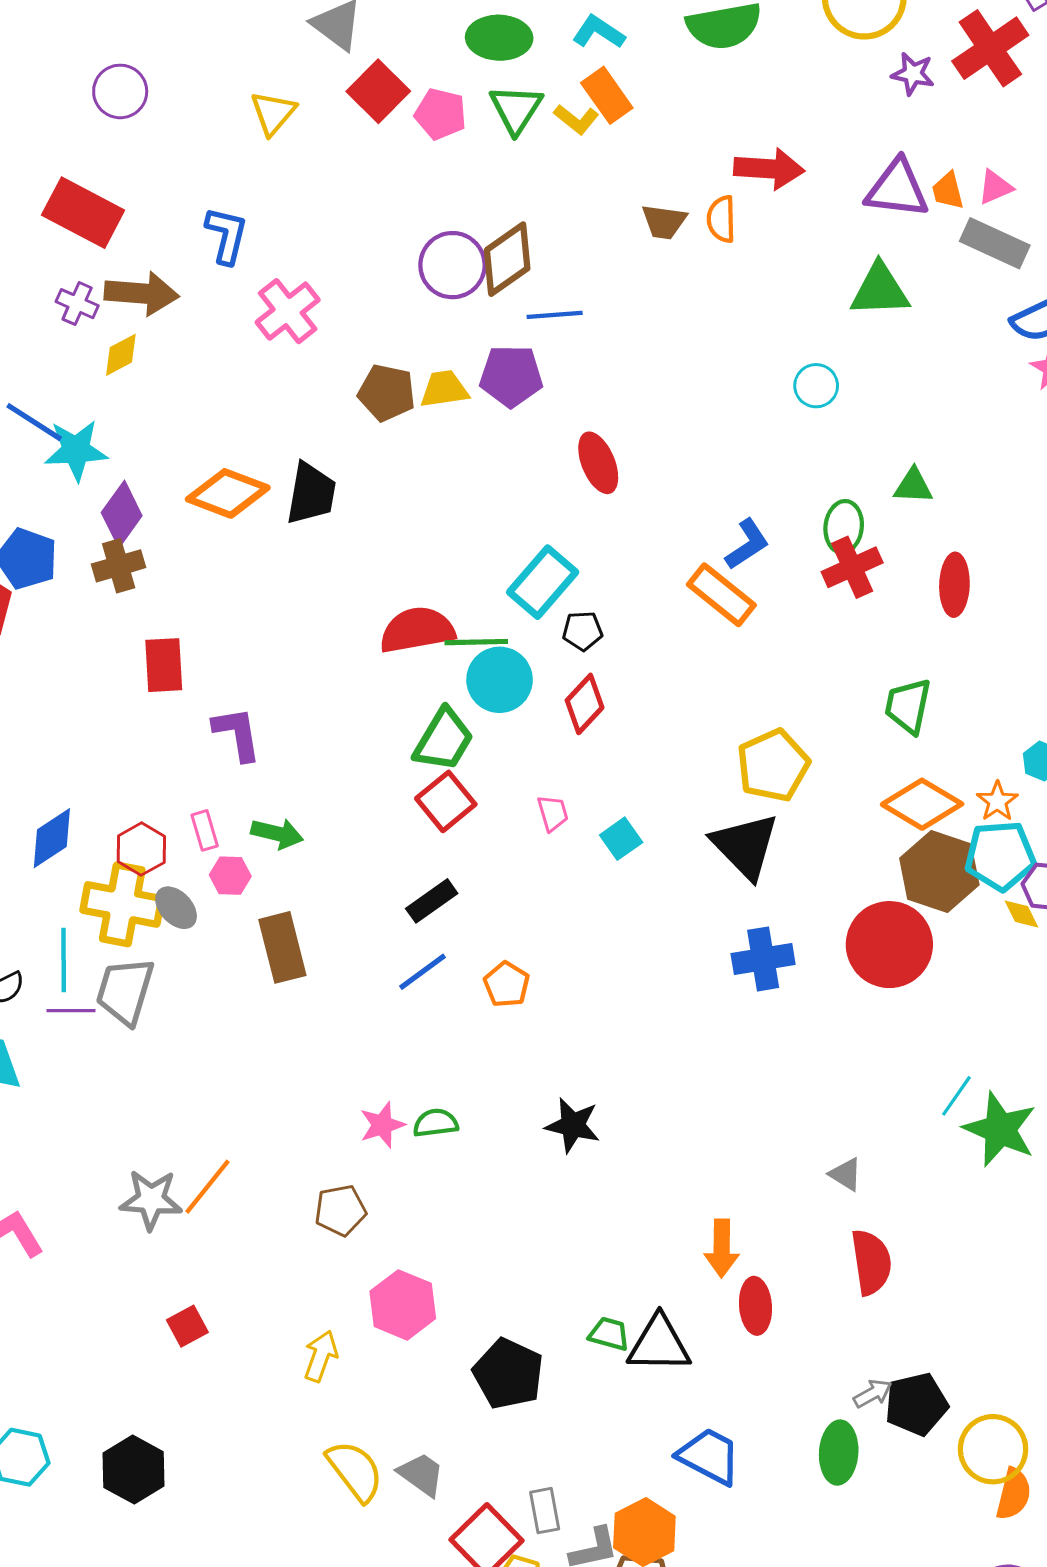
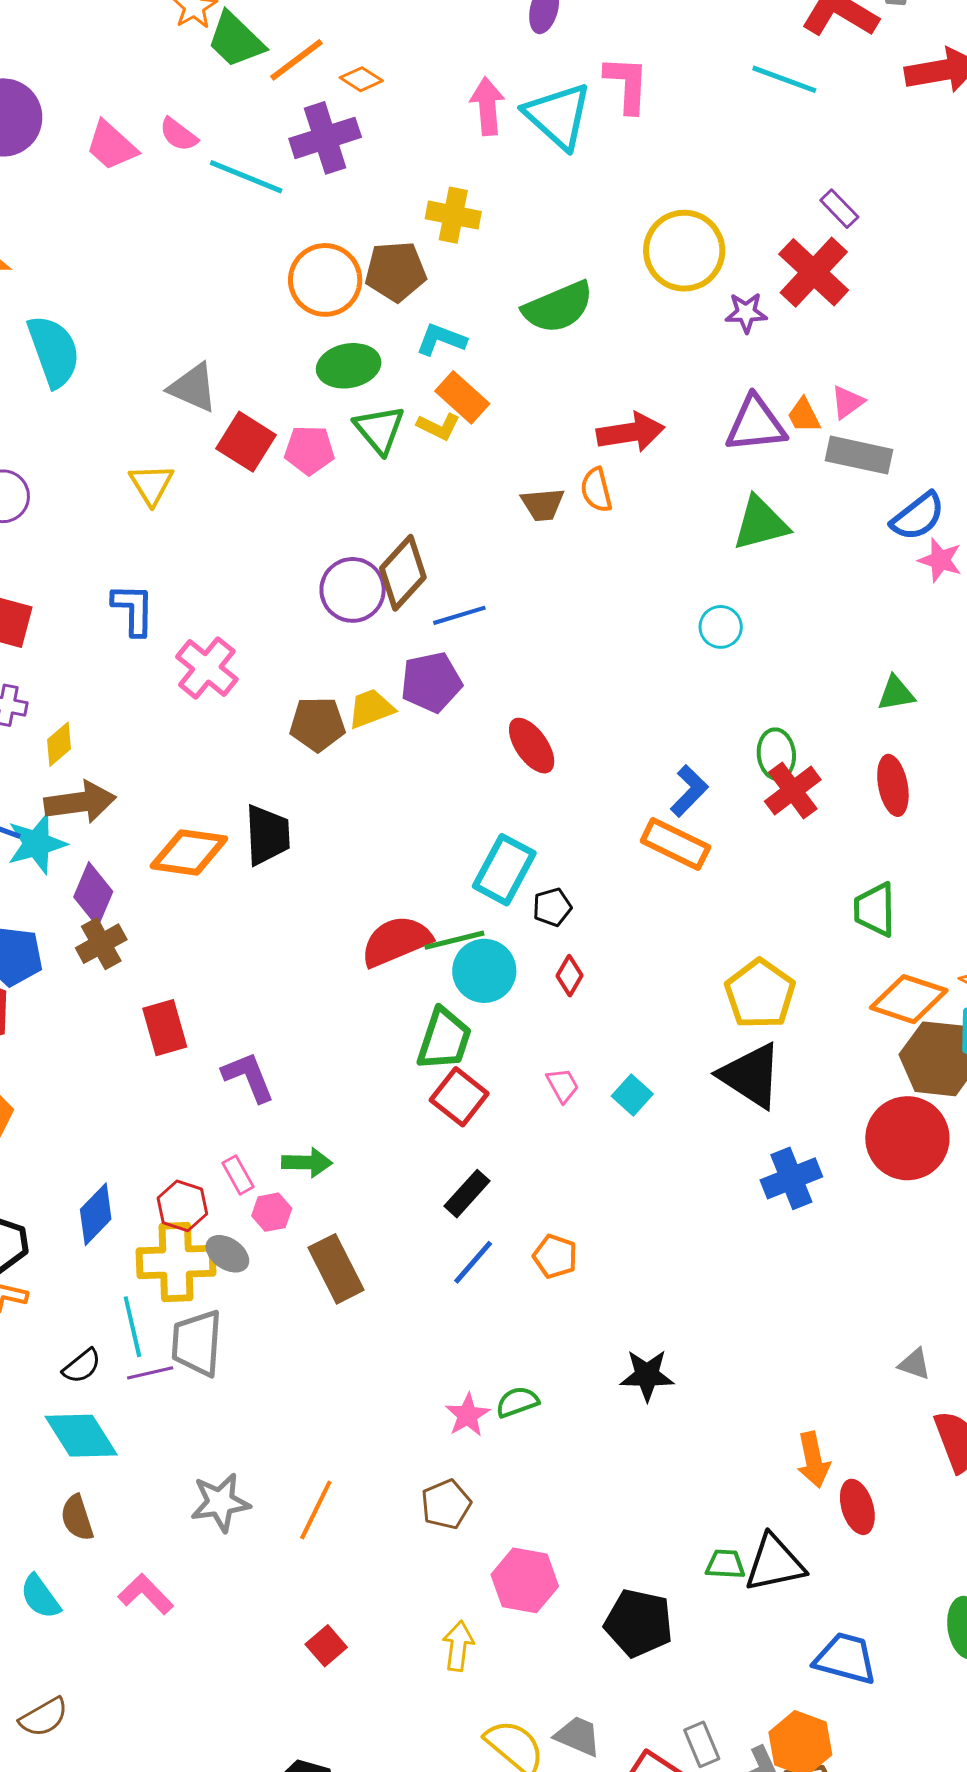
brown arrow: (142, 293) -> (80, 802), moved
green triangle: (913, 486) -> (896, 693), moved
red diamond: (585, 704) -> (569, 976), size x0.7
gray star: (151, 1200) -> (220, 1502), moved

